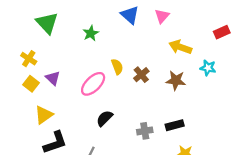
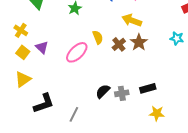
yellow arrow: (180, 47) -> (132, 20), moved
brown star: (176, 80) -> (139, 42), moved, turned 30
yellow triangle: (44, 115) -> (23, 79), moved
black semicircle: (105, 118) -> (103, 91), moved

